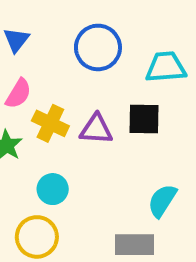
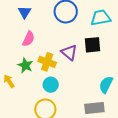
yellow cross: (50, 123) -> (47, 62), moved
purple triangle: (96, 129) -> (69, 52), turned 42

